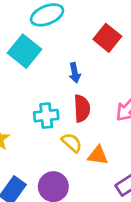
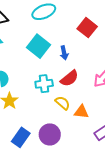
cyan square: (25, 51) -> (39, 46), moved
red semicircle: (82, 108) -> (69, 78), turned 54

